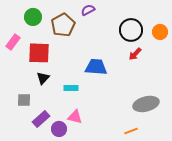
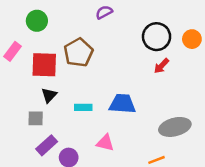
brown pentagon: (63, 25) -> (78, 53), moved
blue trapezoid: (96, 67) -> (122, 104), moved
gray square: (24, 100) -> (36, 118), moved
pink triangle: (75, 117) -> (105, 143), moved

